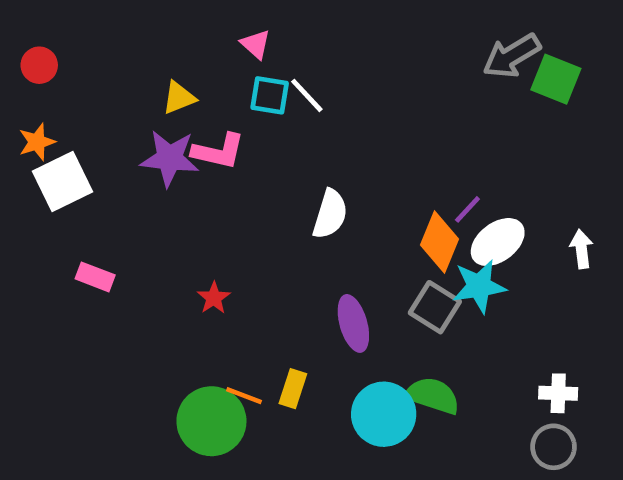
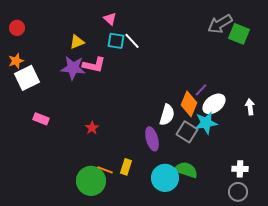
white semicircle: (330, 214) -> (167, 115), moved

